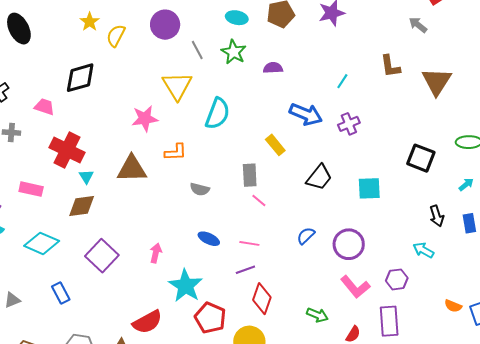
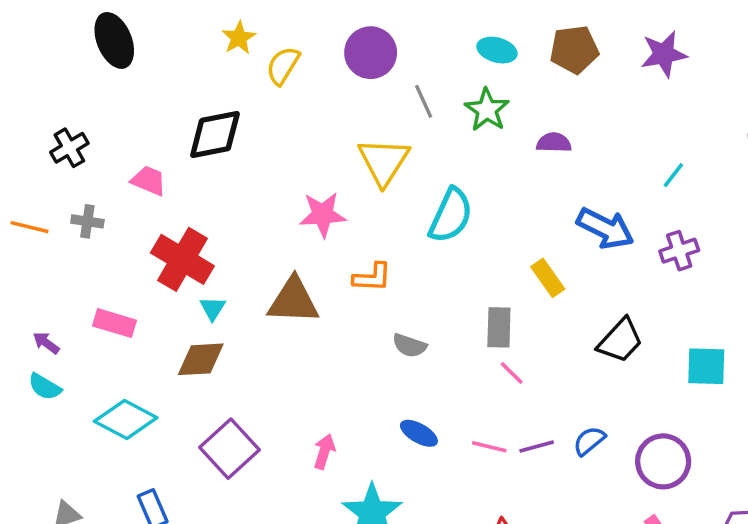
purple line: (245, 270) -> (537, 446), moved

